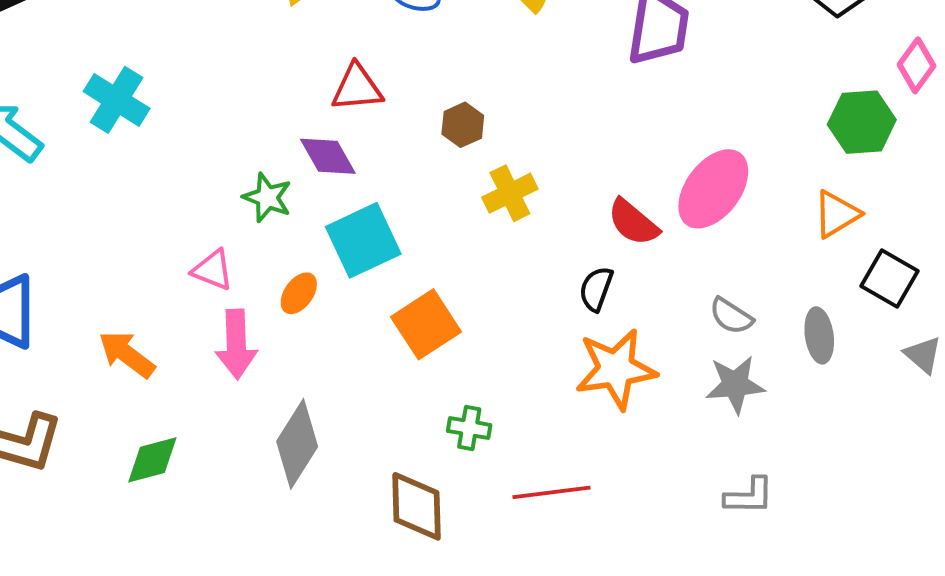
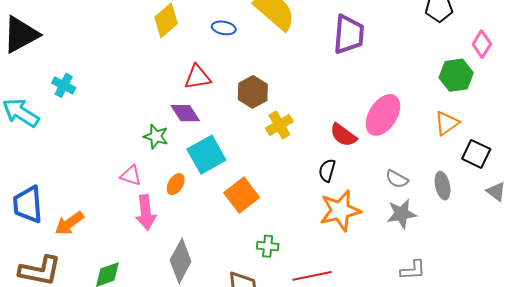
cyan cross: (117, 100) -> (64, 85), moved, size x0.7
brown hexagon: (463, 125) -> (253, 92), size x1.4
orange arrow: (127, 354) -> (69, 223), moved, turned -68

